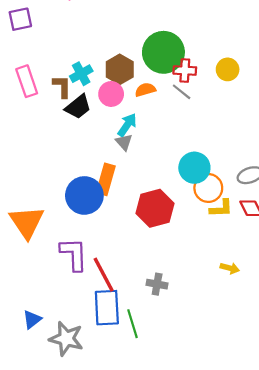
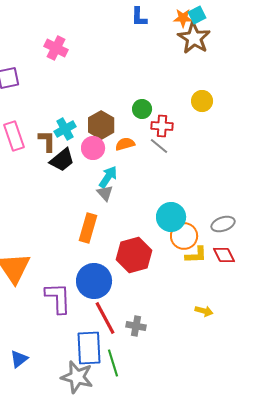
green circle: (163, 52) -> (142, 109), size x0.5
yellow circle: (228, 69) -> (202, 101), moved
blue circle: (84, 195) -> (94, 281), moved
red line: (104, 275) -> (105, 318), moved
gray star: (66, 339) -> (77, 377), moved

